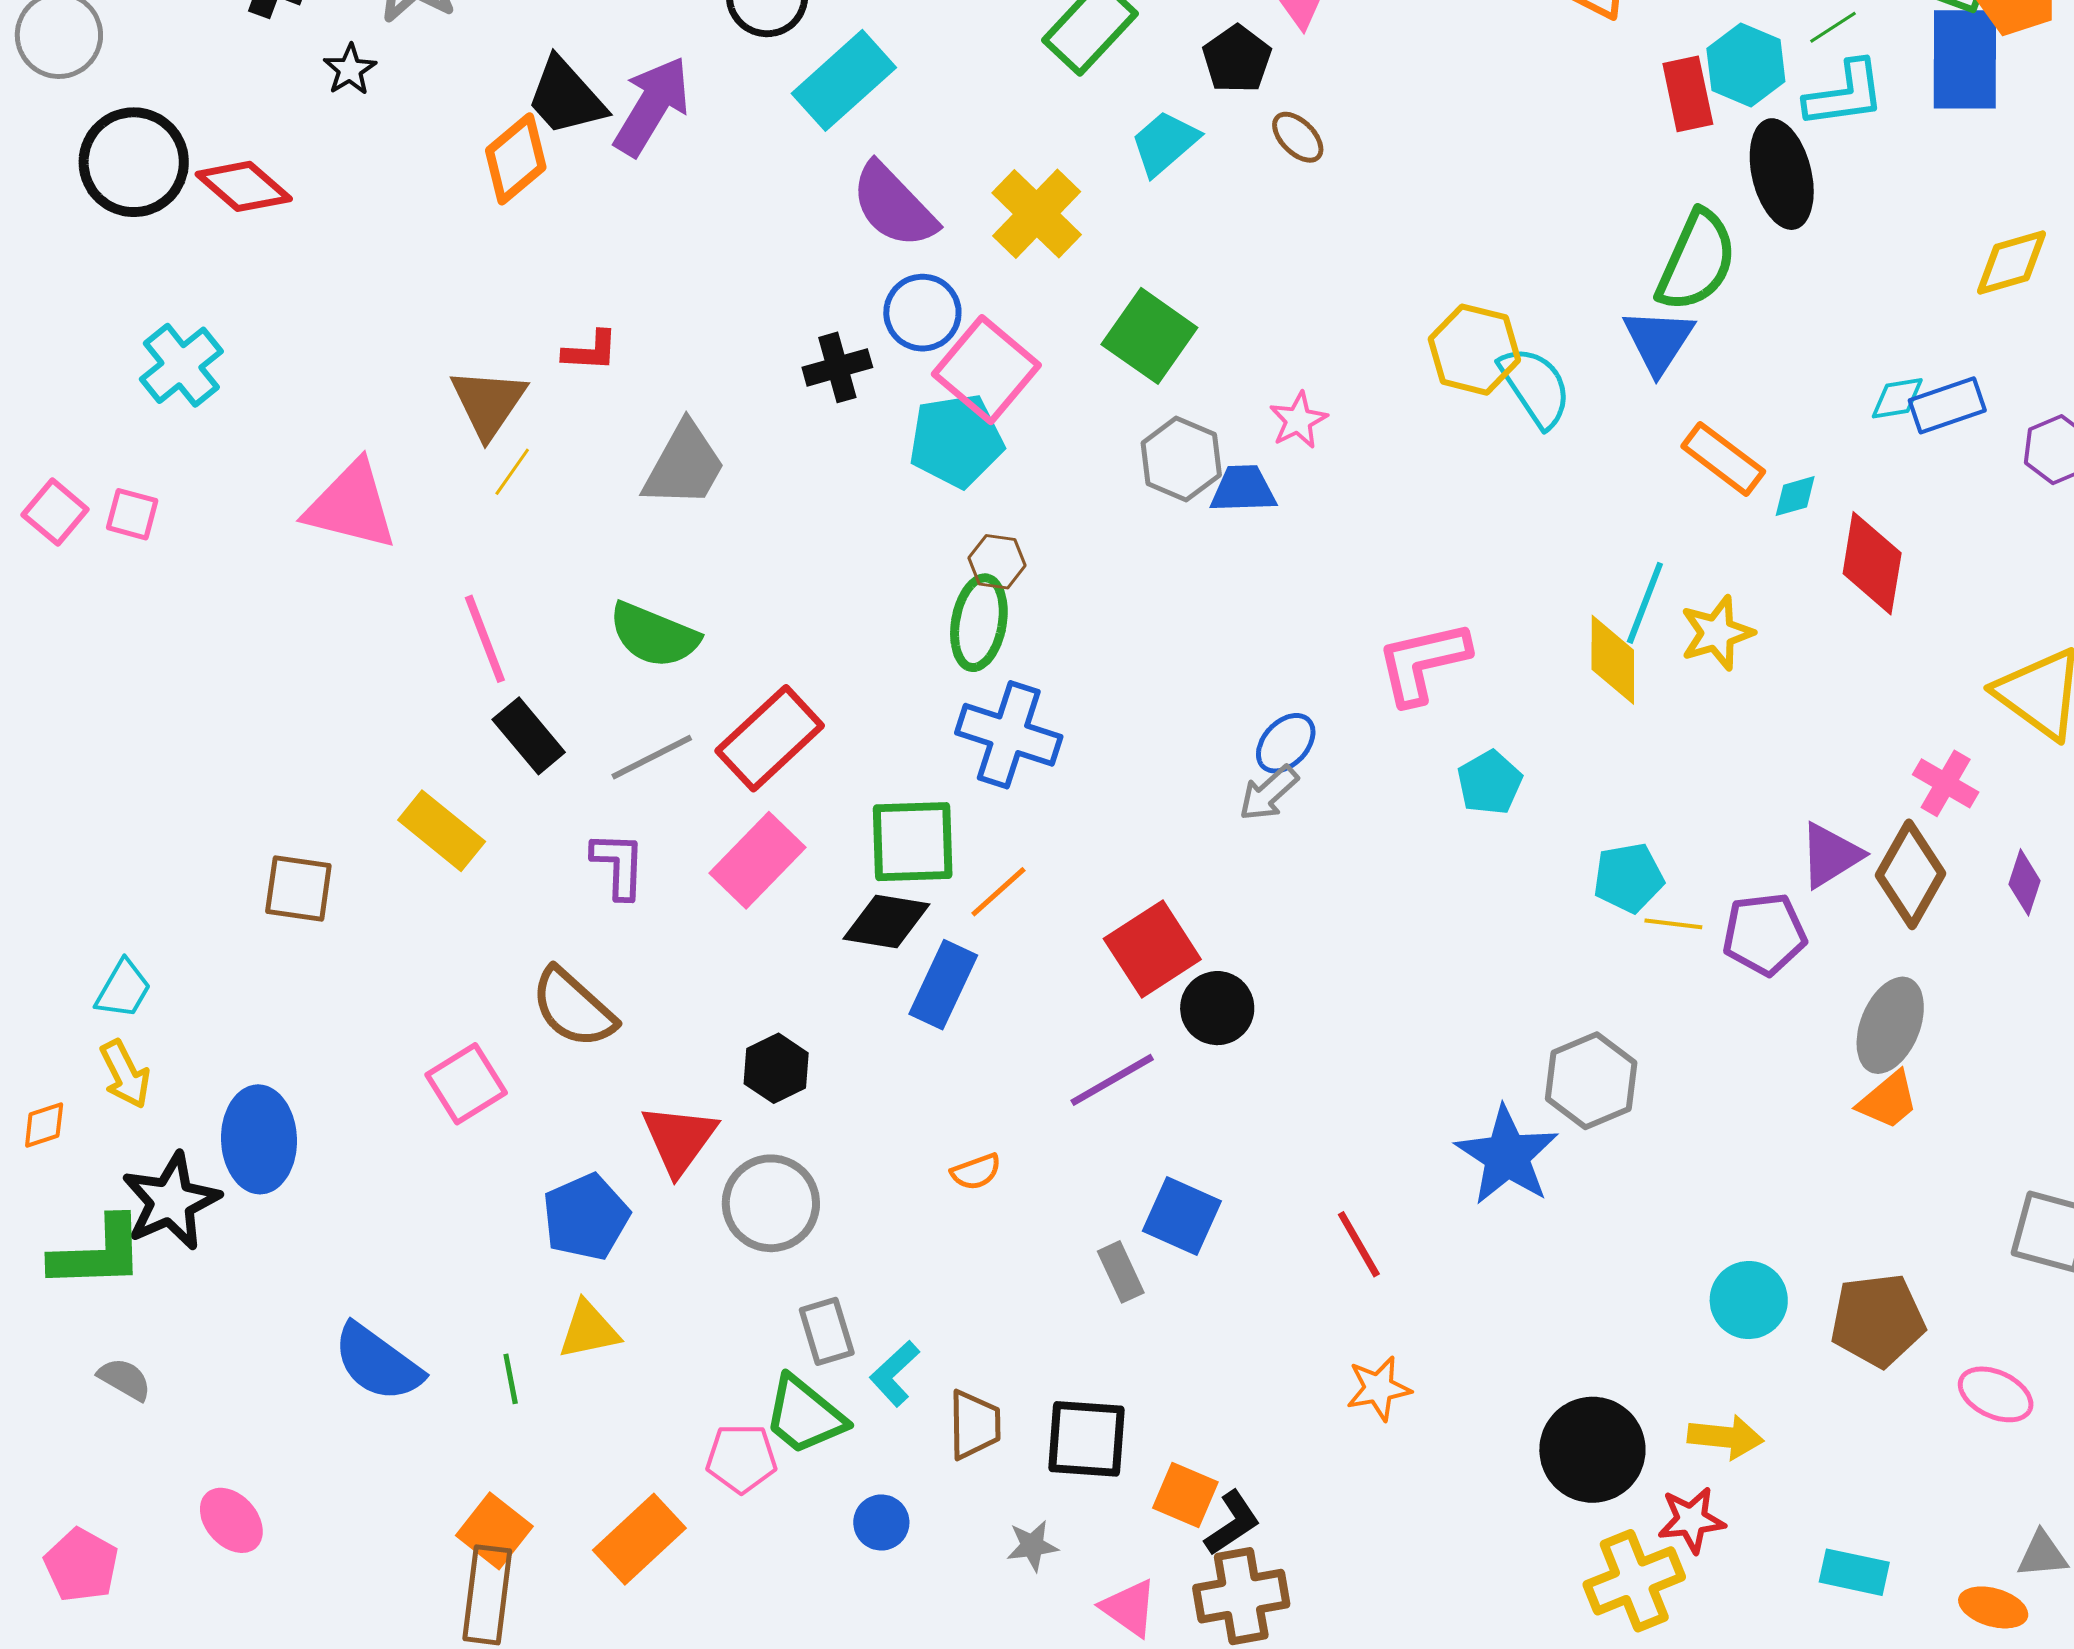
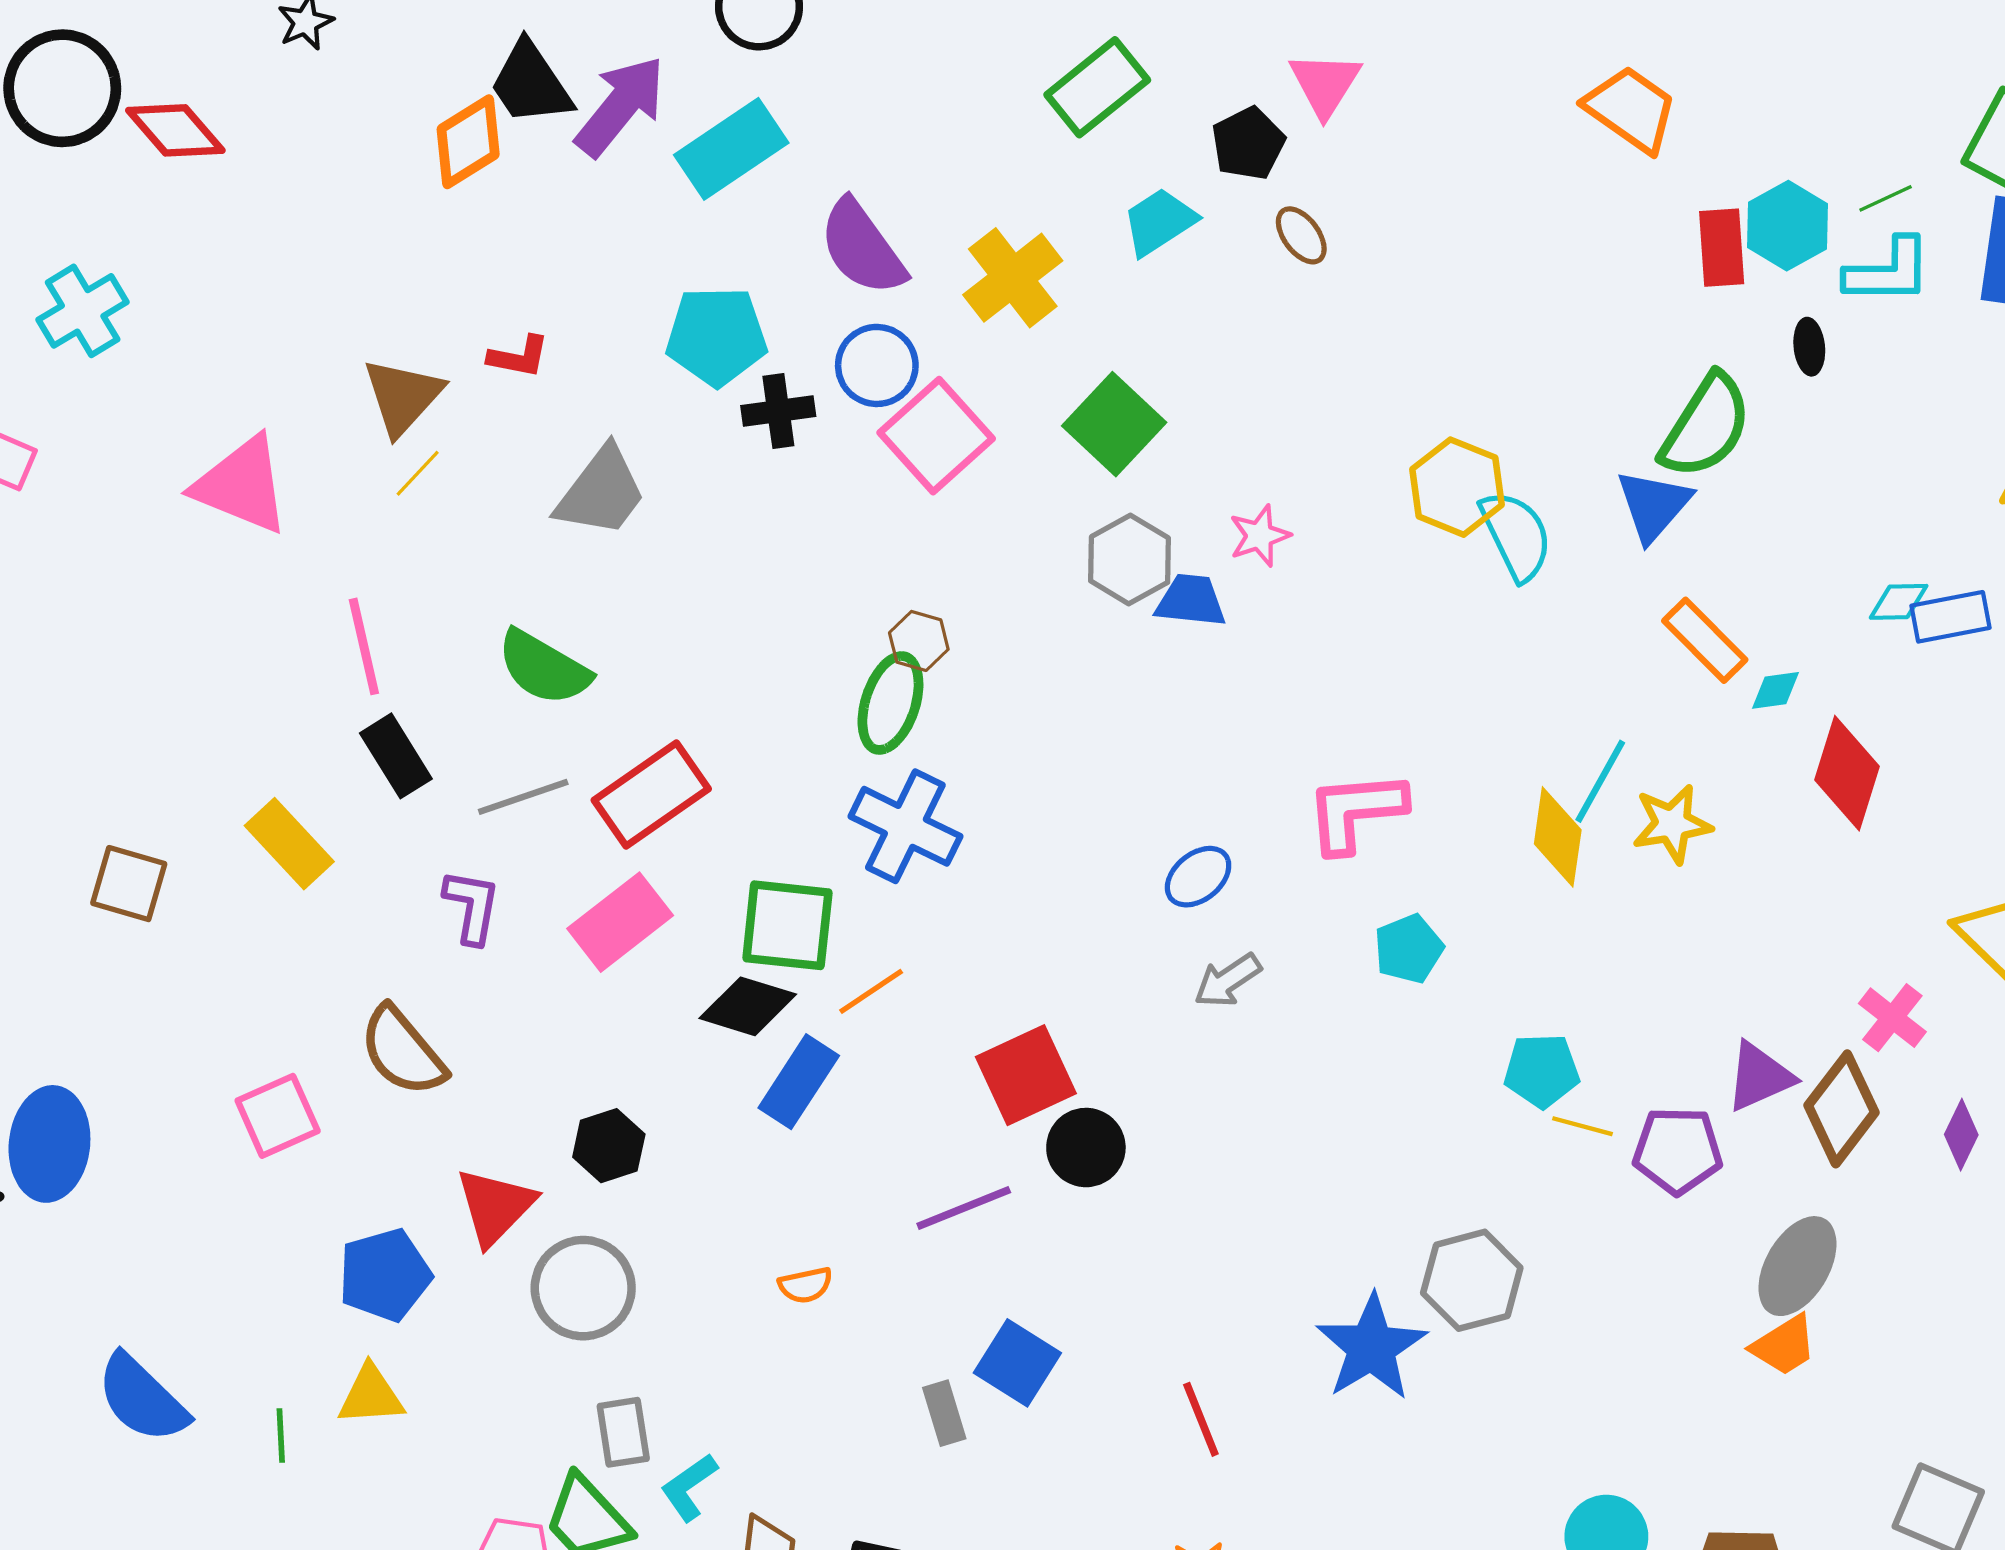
cyan rectangle: (844, 80) -> (731, 149), moved
black ellipse: (1782, 174) -> (1809, 347), size x0.5
cyan pentagon: (956, 441) -> (716, 336), moved
gray arrow: (1269, 793) -> (1228, 980), moved

